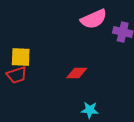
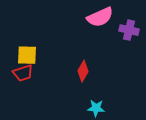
red diamond: (77, 73) -> (83, 71), turned -60

